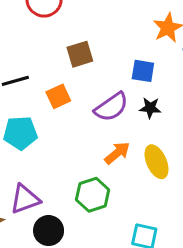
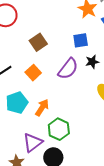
orange arrow: (117, 153) -> (42, 108), moved
green hexagon: (93, 195) -> (59, 129), moved

